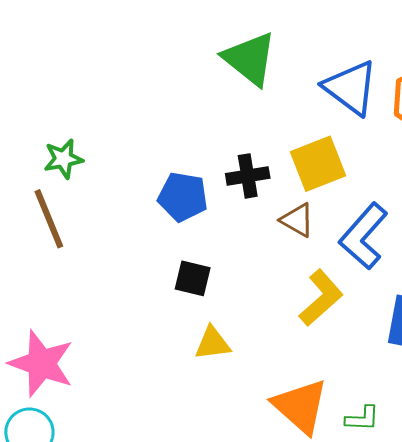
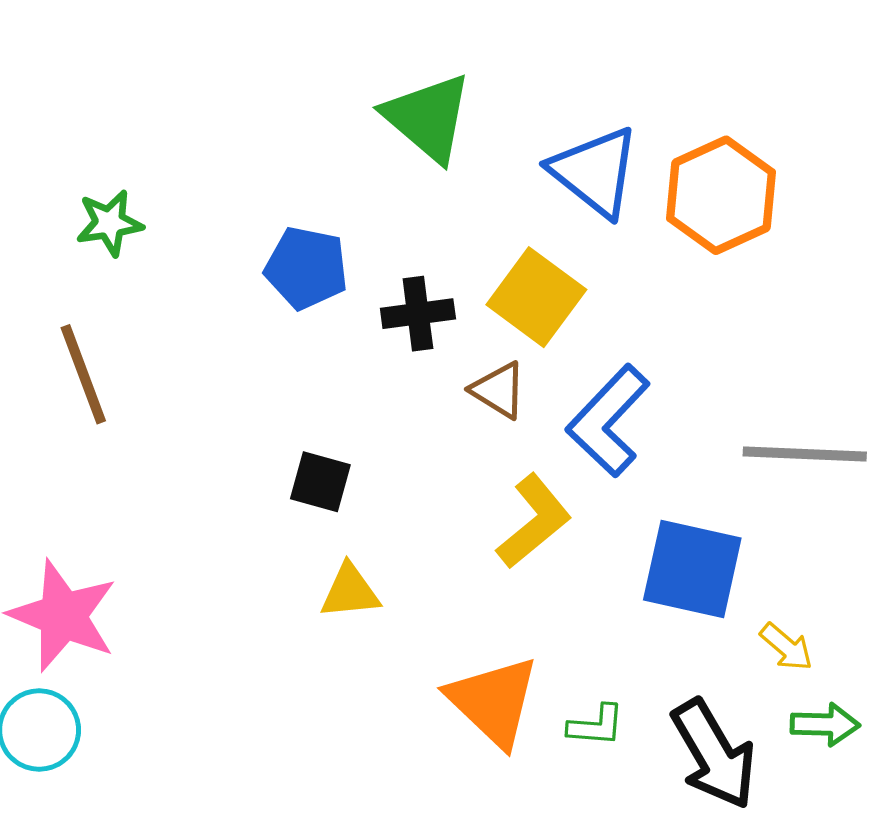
green star: (63, 159) -> (109, 223), moved
yellow square: (318, 164) -> (536, 297), turned -34
blue pentagon: (183, 197) -> (306, 268), moved

